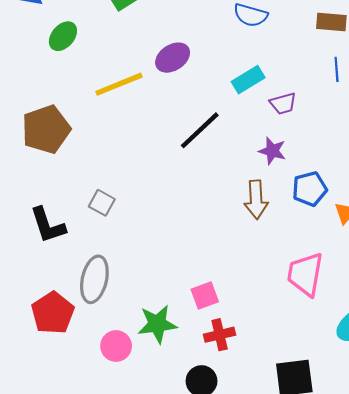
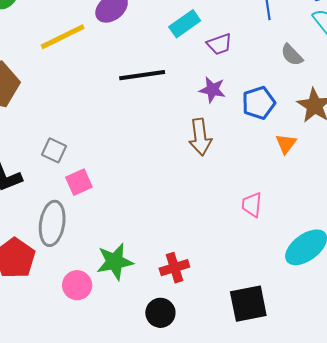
black line: (200, 130) -> (142, 75), turned 39
blue pentagon: (310, 189) -> (259, 103), moved
pink trapezoid: (305, 274) -> (252, 205), size x0.6
pink square: (205, 296) -> (79, 182), moved

